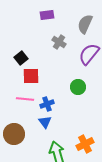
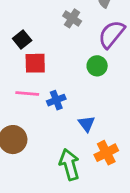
green circle: (78, 87) -> (97, 66), moved
blue triangle: (45, 122) -> (87, 124), moved

